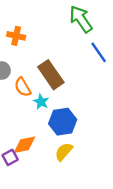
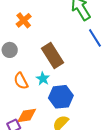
orange cross: (16, 36) -> (24, 20), turned 35
orange semicircle: (23, 87) -> (21, 81), moved

